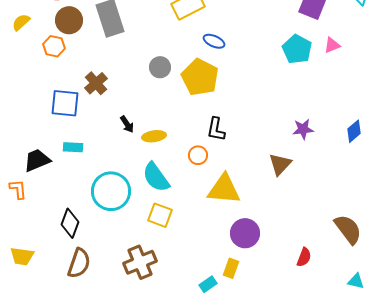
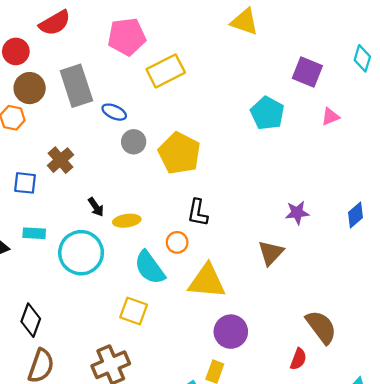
blue ellipse: (214, 41) -> (114, 112), moved
cyan pentagon: (297, 49) -> (267, 113), moved
blue square: (65, 103) -> (25, 183), size x0.7
cyan semicircle: (156, 177) -> (150, 268), moved
cyan circle: (111, 191) -> (81, 253), moved
brown semicircle: (348, 229) -> (321, 327), moved

